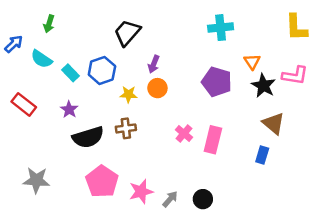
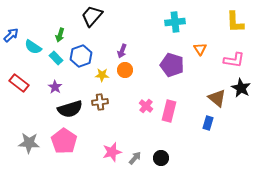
green arrow: (49, 24) -> (60, 35), moved
black trapezoid: (127, 33) -> (92, 16), moved
black star: (263, 86) -> (241, 88), moved
pink pentagon: (102, 181) -> (64, 141), moved

